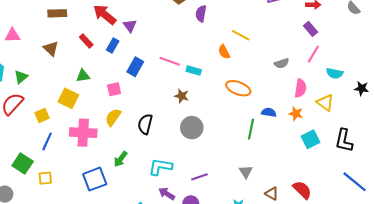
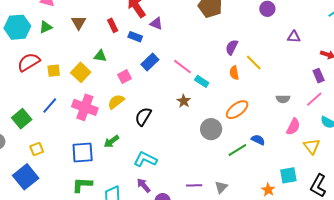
purple semicircle: (201, 14) -> (232, 47), moved
purple triangle: (130, 26) -> (156, 23), turned -48
blue rectangle: (113, 45) -> (135, 37), turned 64
green triangle: (21, 77) -> (46, 27), moved
orange ellipse: (238, 88) -> (237, 110), turned -75
pink square: (114, 89) -> (125, 77), turned -32
orange star: (296, 114) -> (268, 190), moved
yellow square: (42, 115) -> (54, 71), moved
gray circle: (192, 128) -> (211, 129), moved
green line: (251, 129) -> (237, 150), turned 30
purple line: (199, 177) -> (194, 185), moved
yellow square: (45, 178) -> (37, 149), moved, turned -32

